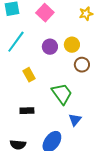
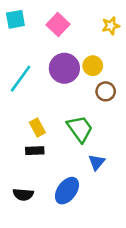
cyan line: (16, 42) -> (21, 79), moved
purple circle: (50, 47) -> (64, 68), size x1.5
yellow rectangle: (29, 75) -> (37, 127), moved

